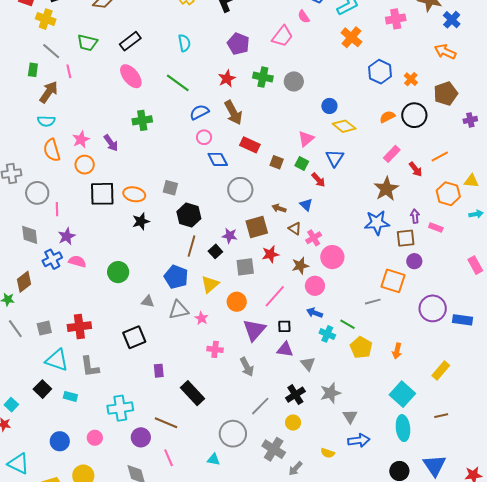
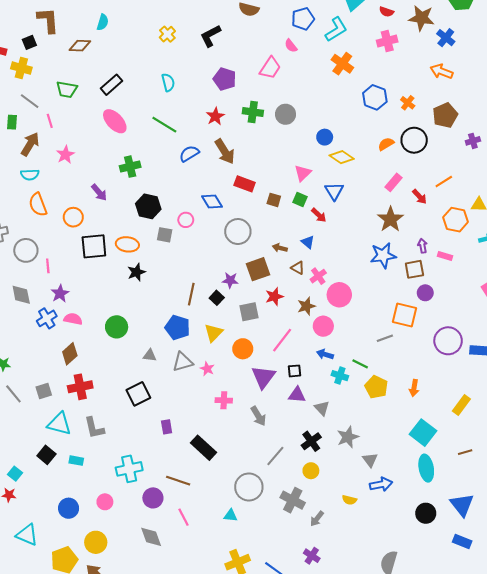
pink circle: (204, 137) -> (186, 220), moved
pink star: (81, 140) -> (65, 155), moved
black hexagon: (189, 215) -> (148, 206), moved
brown diamond: (24, 282) -> (70, 354), moved

